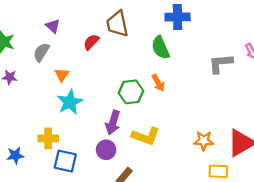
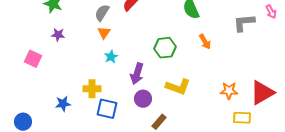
gray semicircle: (41, 52) -> (102, 13), moved
orange arrow: (158, 83) -> (205, 42), moved
cyan star: (70, 102) -> (111, 57), size x0.6
purple arrow: (113, 123) -> (137, 74), moved

